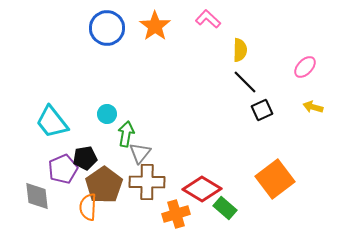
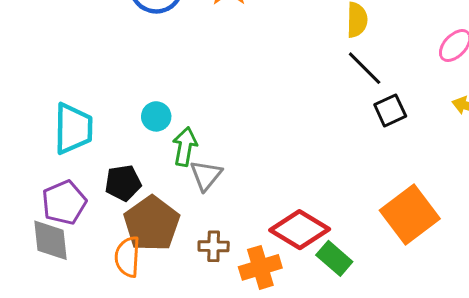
cyan trapezoid: (52, 122) -> (73, 129), turned -141
purple pentagon: (63, 169) -> (64, 202), moved
brown cross: (147, 182) -> (214, 246), moved, size x0.6

